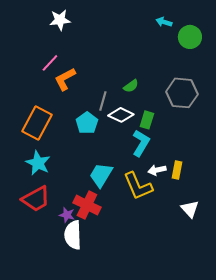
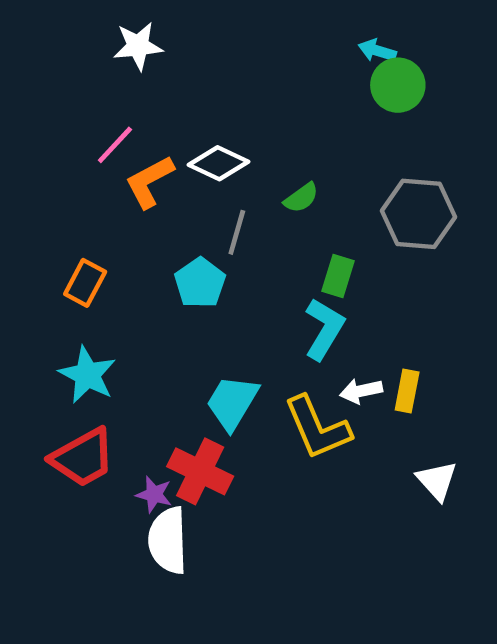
green circle: (190, 37) -> (398, 85), moved
white diamond: (121, 115) -> (218, 163), moved
orange rectangle: (37, 123) -> (85, 283), size x0.6

